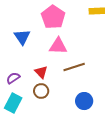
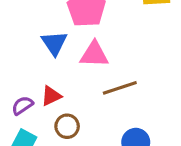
blue triangle: (22, 37) -> (54, 43), moved
red triangle: (41, 72) -> (51, 96), moved, turned 48

